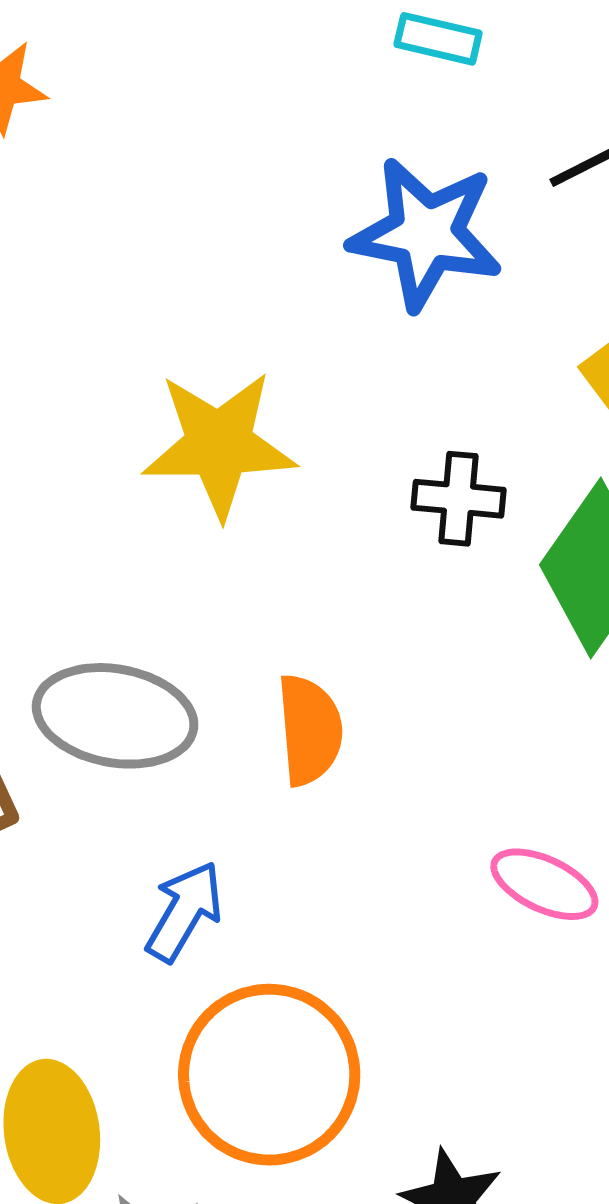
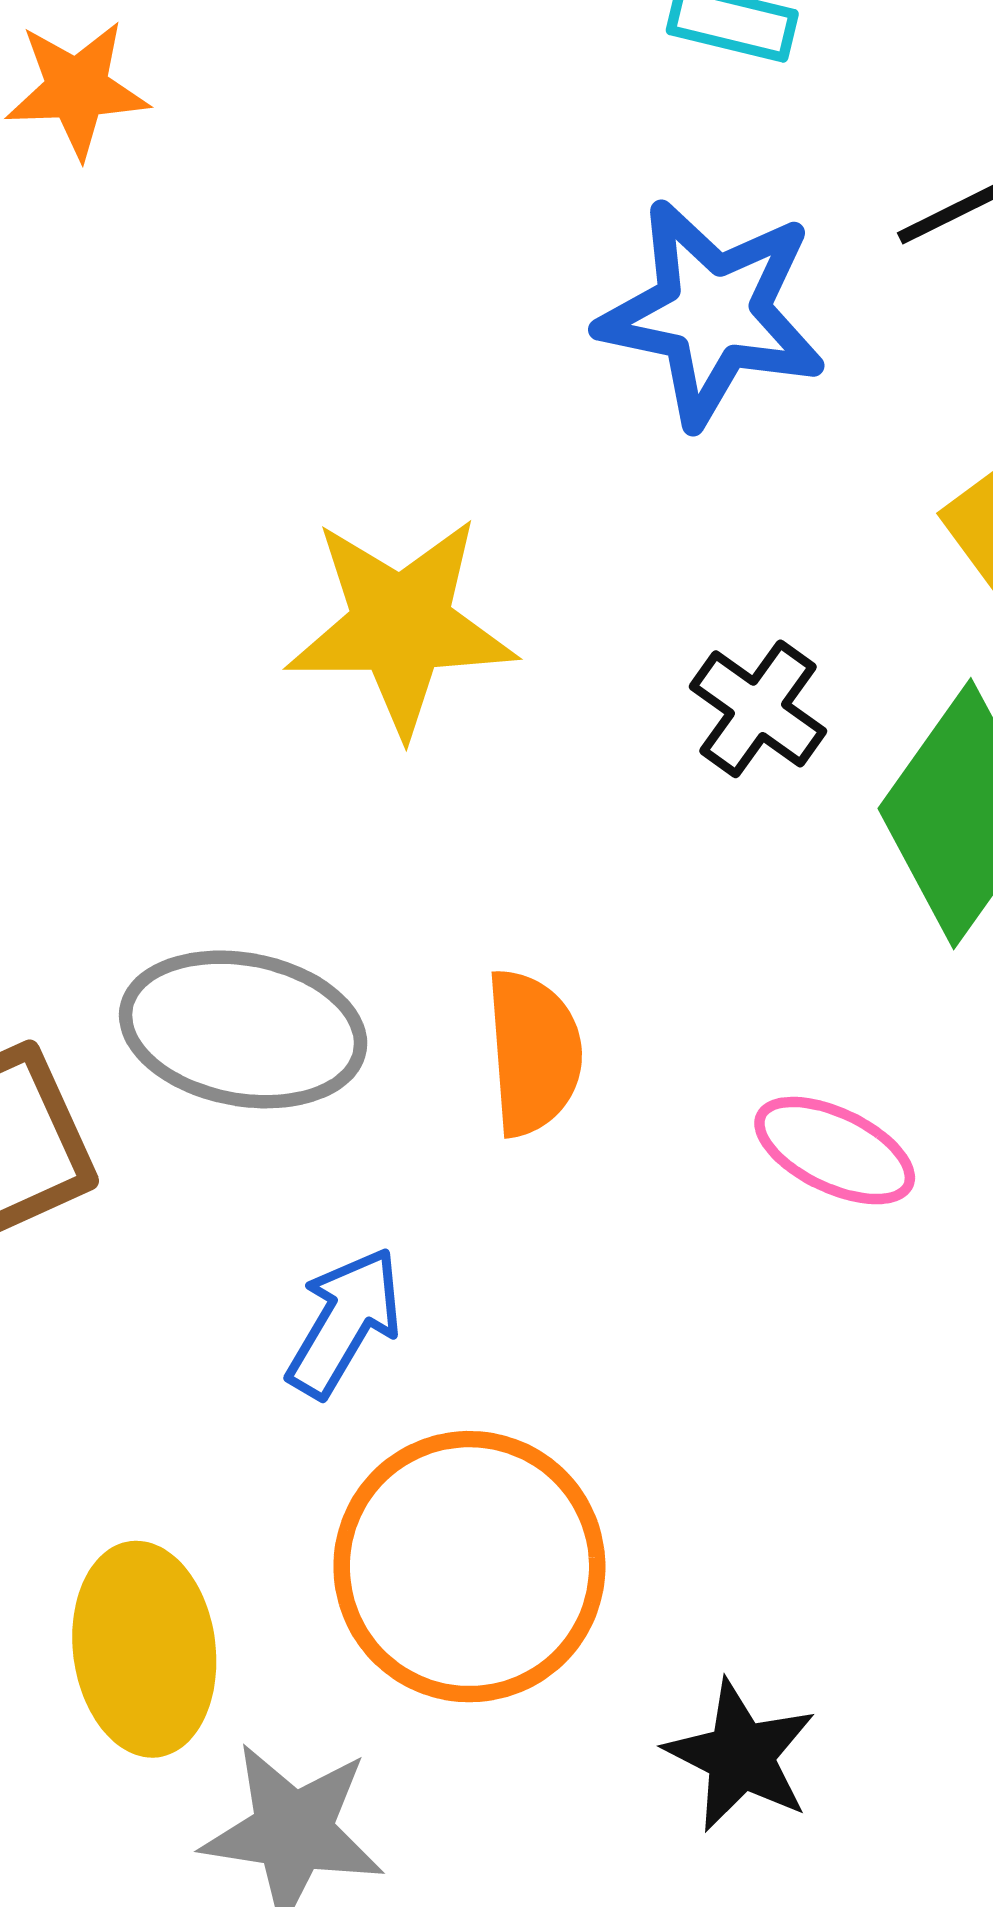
black cross: (459, 499) -> (758, 709), turned 30
pink ellipse: (544, 884) -> (835, 1151), moved

